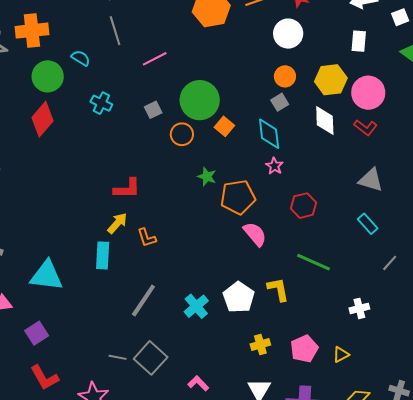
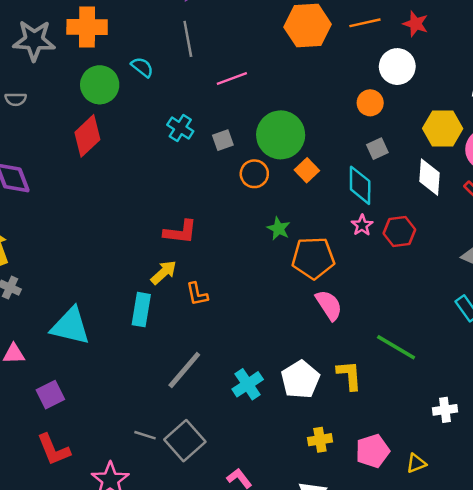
orange circle: (285, 76) -> (370, 103), moved
cyan cross: (101, 103) -> (180, 128), moved
red hexagon: (303, 206) -> (399, 231), moved

